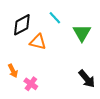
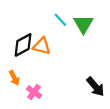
black diamond: (22, 25) -> (23, 45), moved
green triangle: (82, 33) -> (83, 24), moved

